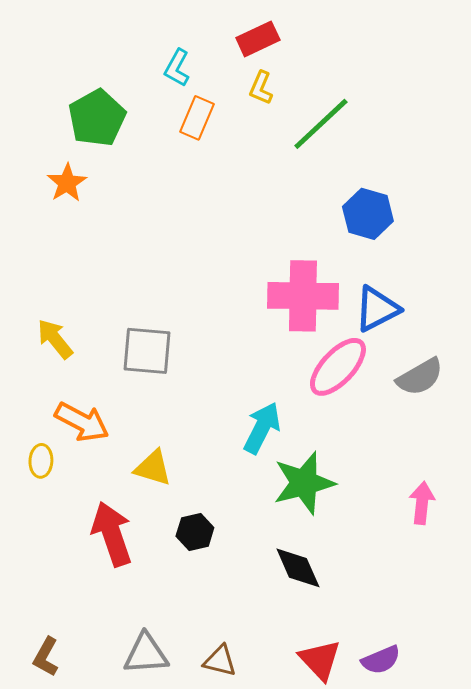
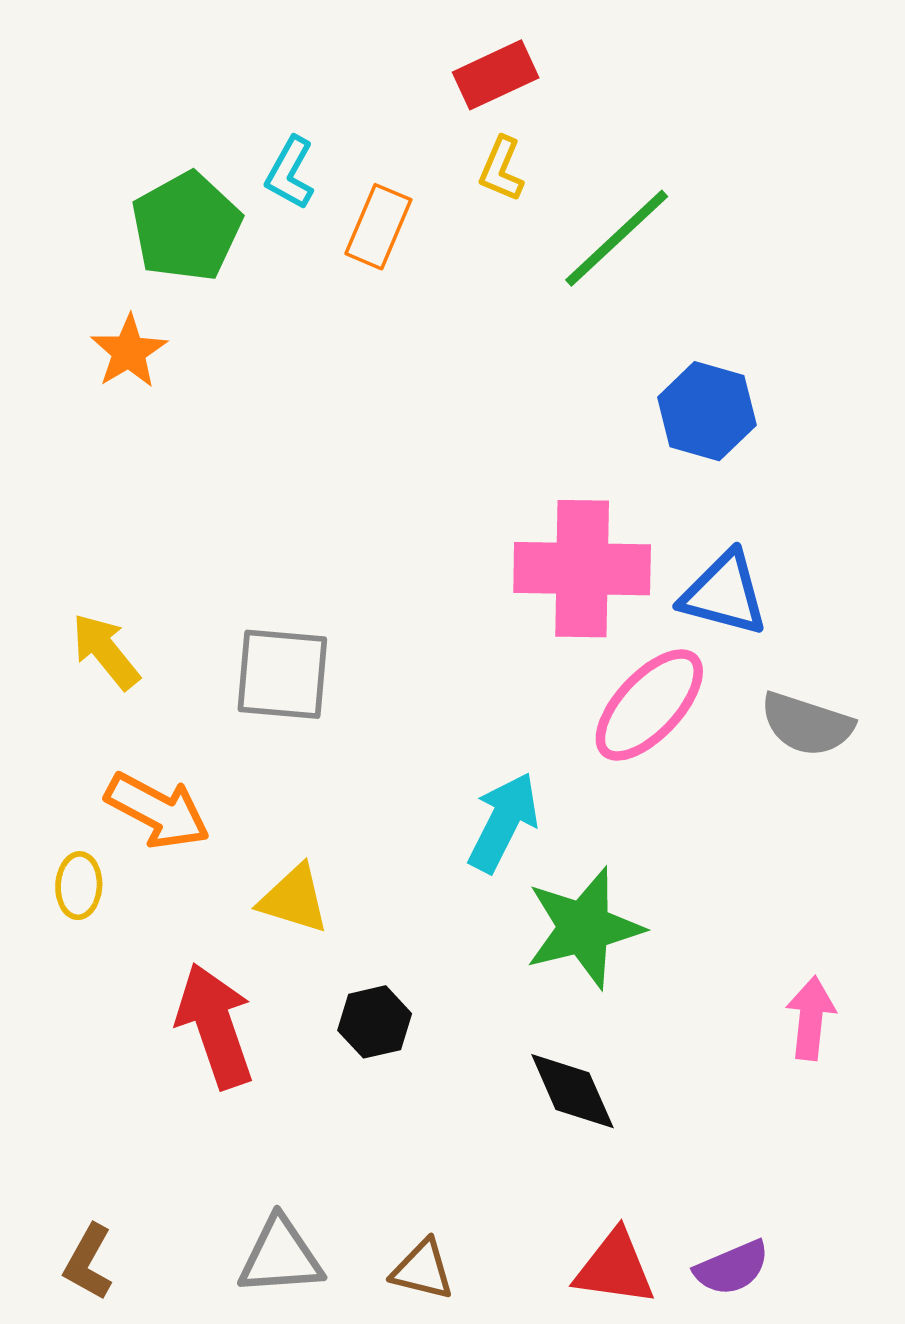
cyan L-shape: (177, 68) -> (290, 173), moved
blue triangle: (377, 309) -> (724, 594), turned 42
gray semicircle: (420, 377) -> (807, 724), turned 48
pink arrow: (422, 503) -> (811, 1018), moved
red triangle: (320, 660) -> (615, 1268), turned -39

